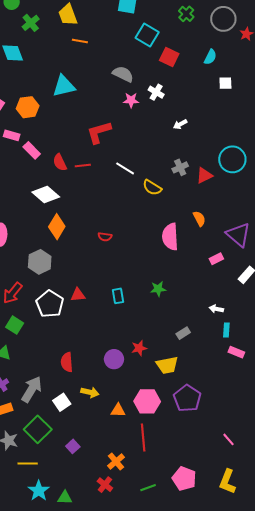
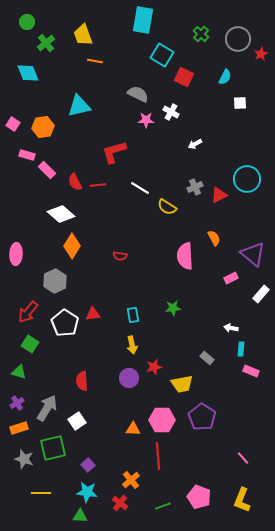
gray rectangle: (183, 333) -> (207, 358), moved, turned 72
yellow arrow: (90, 392) -> (132, 345), moved, turned 66
green square: (38, 429) -> (53, 448), turned 32
yellow line: (28, 464) -> (41, 493), moved
cyan star: (39, 491) -> (87, 492), moved, turned -30

